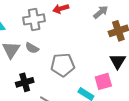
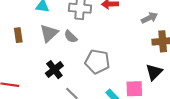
black cross: (25, 82) -> (54, 70), turned -36

